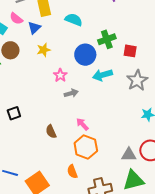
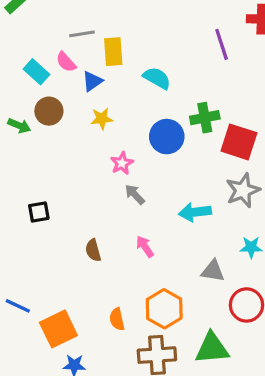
red square: (130, 51) -> (239, 142), size x1.6
cyan arrow: (102, 75) -> (195, 212), moved
gray arrow: (71, 93) -> (135, 194), turned -128
orange hexagon: (86, 147) -> (164, 309), moved
gray triangle: (129, 155) -> (213, 271), moved

